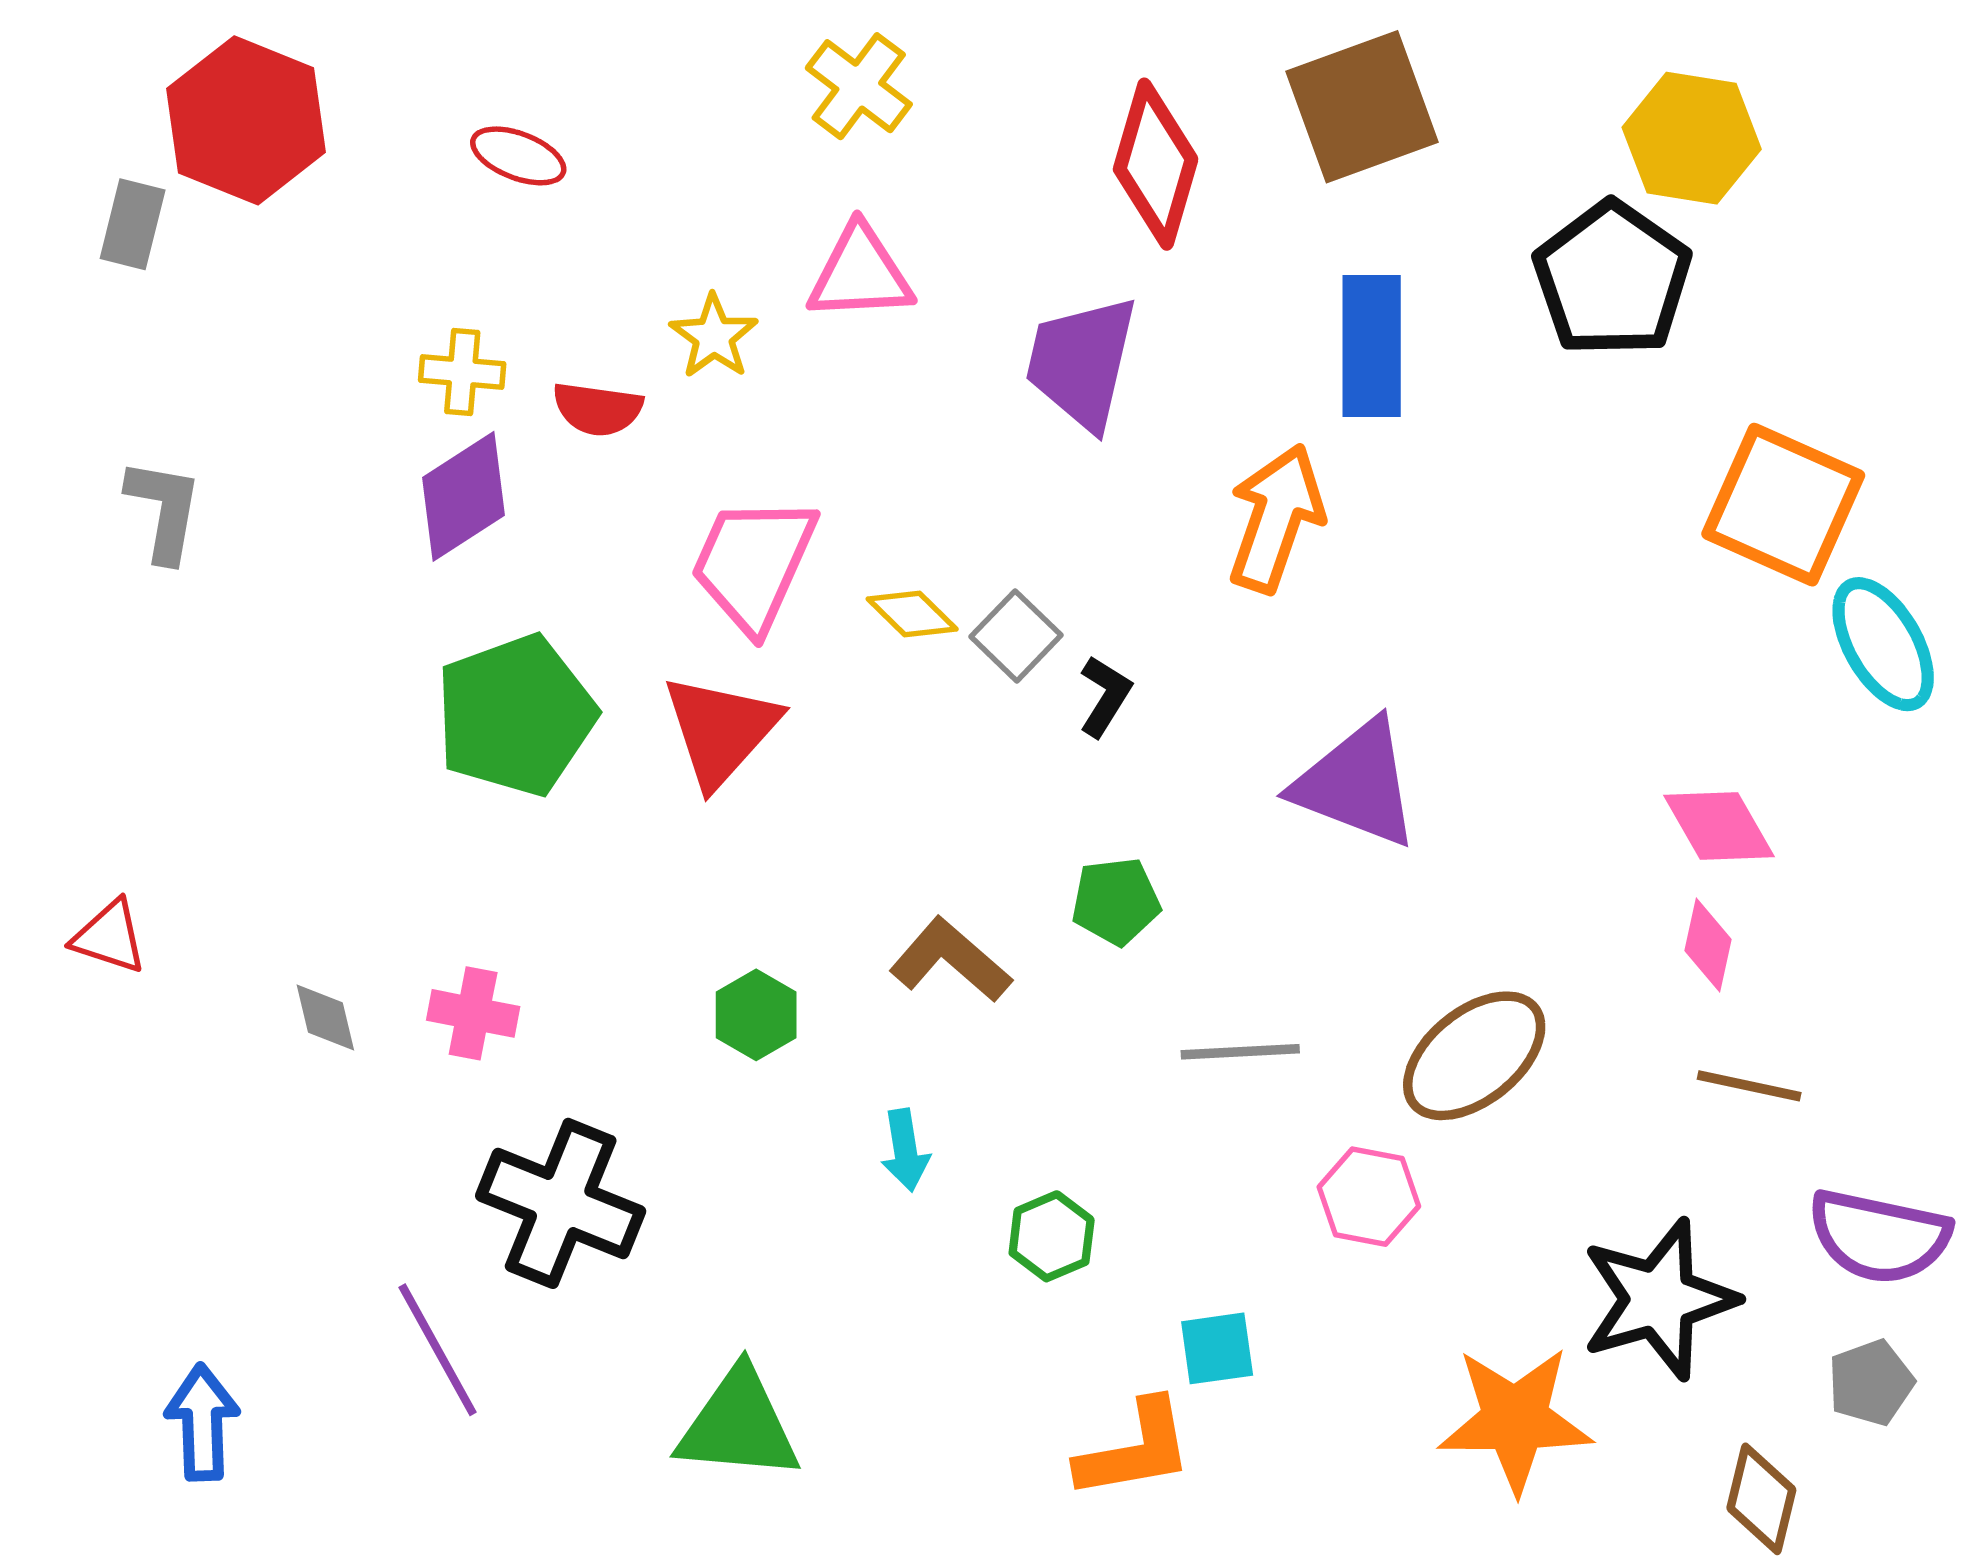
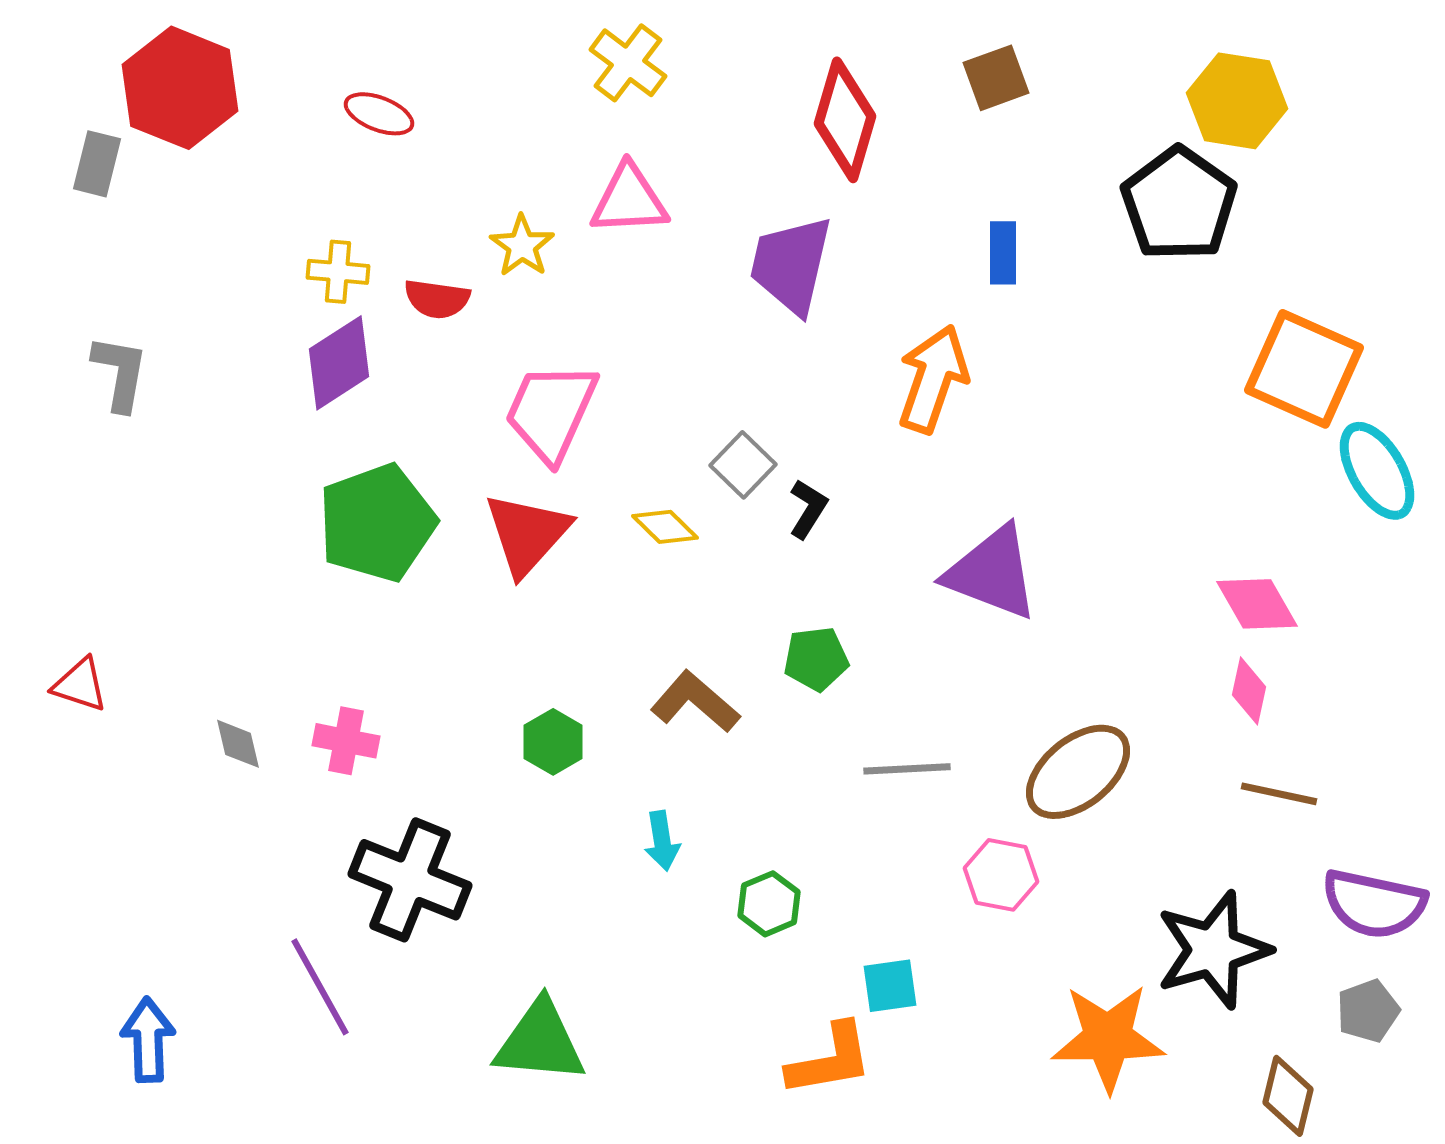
brown square: (1362, 107) -> (996, 78), size x0.6
blue rectangle: (1372, 346) -> (1003, 253), size x0.6
yellow diamond: (912, 614) -> (665, 527), moved

